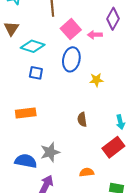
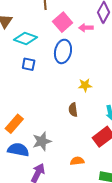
yellow star: (96, 80) -> (85, 85), moved
orange rectangle: (26, 113) -> (14, 124), moved, turned -42

